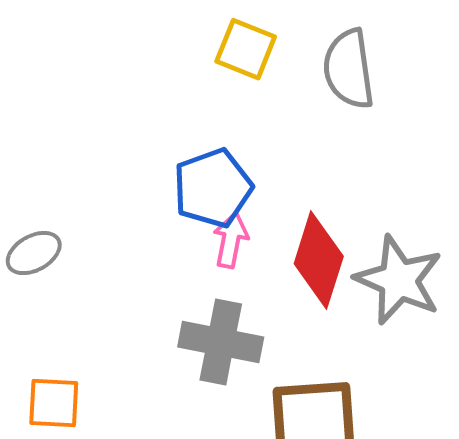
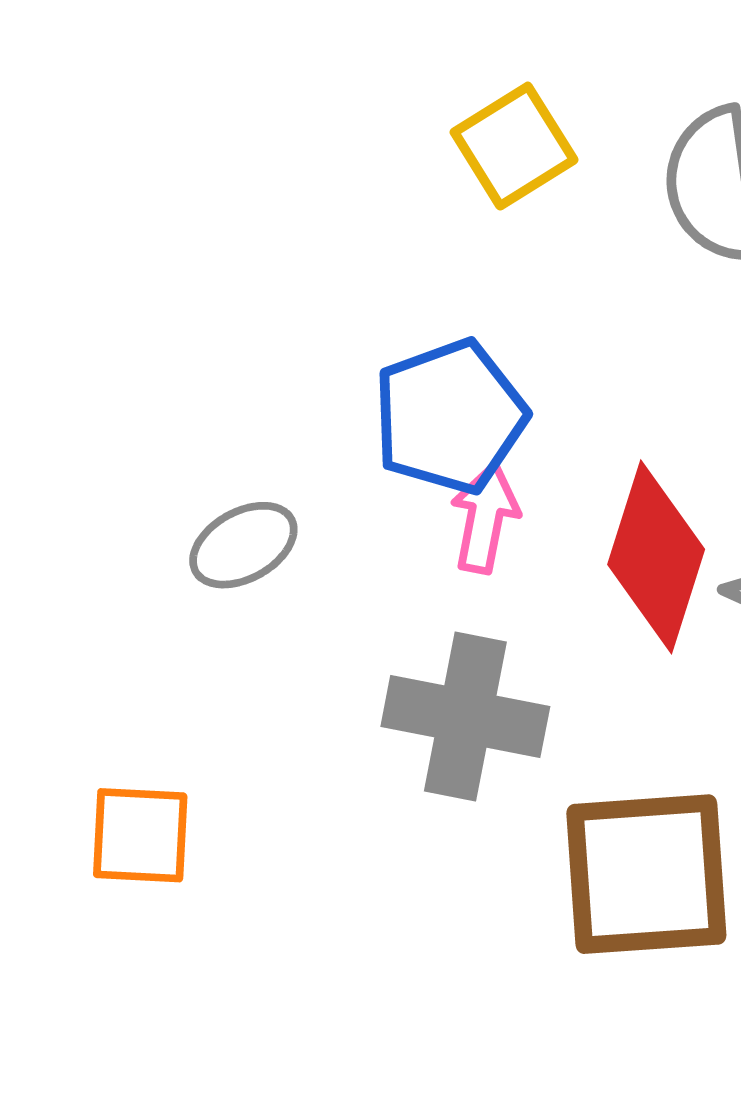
yellow square: (246, 49) -> (514, 146), turned 36
gray ellipse: (34, 253) -> (243, 545), moved

